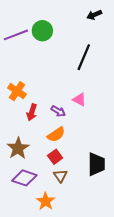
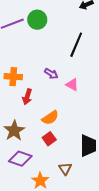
orange cross: (17, 91) -> (13, 77), turned -30
purple arrow: (58, 111) -> (51, 74), moved
brown triangle: (60, 176) -> (65, 169), moved

